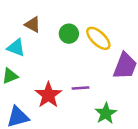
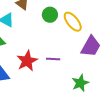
green star: (106, 113) -> (80, 83), moved

